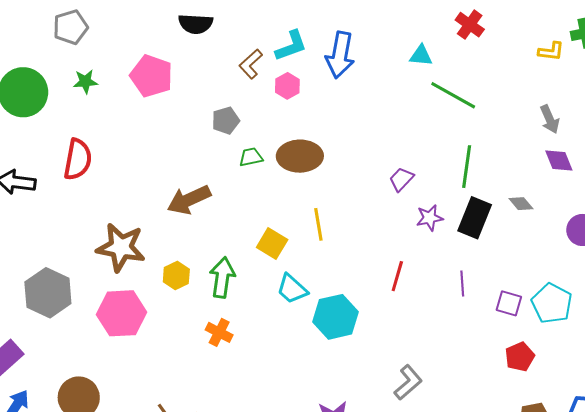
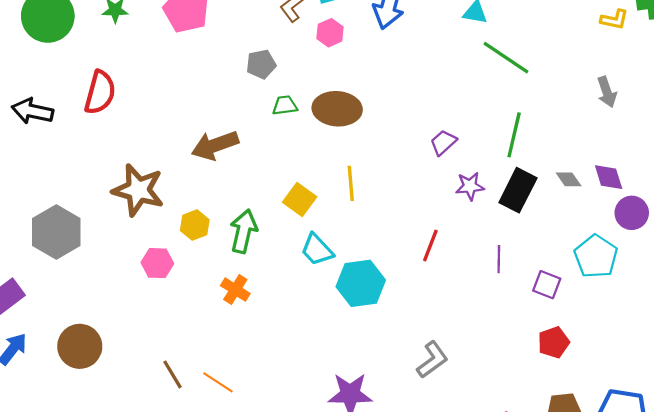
purple diamond: (559, 160) -> (609, 177), moved
cyan pentagon: (552, 303) -> (596, 256), moved
pink hexagon: (122, 313) -> (157, 263), moved, size x0.6

